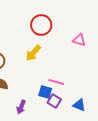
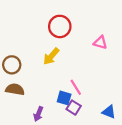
pink line: (56, 82) -> (76, 87), turned 42
blue triangle: (79, 105) -> (109, 112), moved

